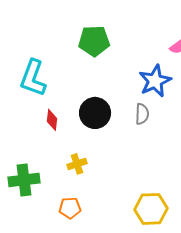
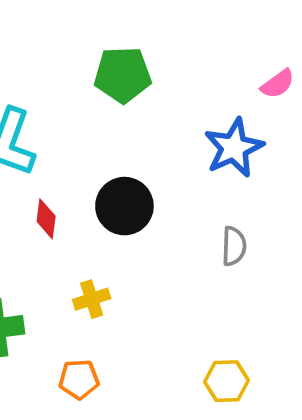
gray semicircle: (142, 114) -> (234, 246), moved
yellow hexagon: (151, 209) -> (227, 381), size x0.7

